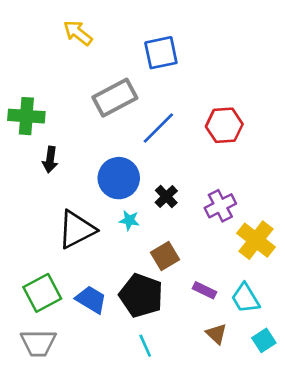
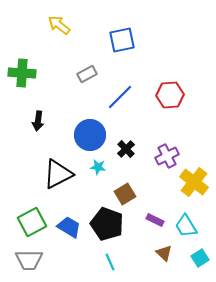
gray rectangle: (115, 98) -> (87, 74), size x0.6
green cross: (26, 116) -> (22, 73), moved

